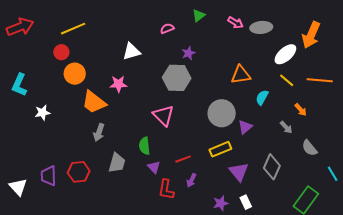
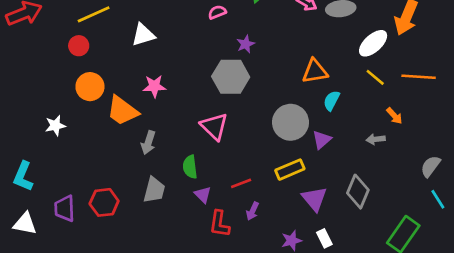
white triangle: (131, 51) -> (143, 35), moved
orange circle: (75, 74) -> (90, 87), moved
cyan L-shape: (19, 85) -> (23, 176), moved
cyan semicircle: (262, 98) -> (332, 100), moved
gray arrow: (286, 127) -> (376, 139), turned 128
gray arrow: (99, 132) -> (148, 143), moved
gray semicircle: (310, 148) -> (430, 166), moved, turned 78
white triangle: (18, 187) -> (25, 224), turned -36

